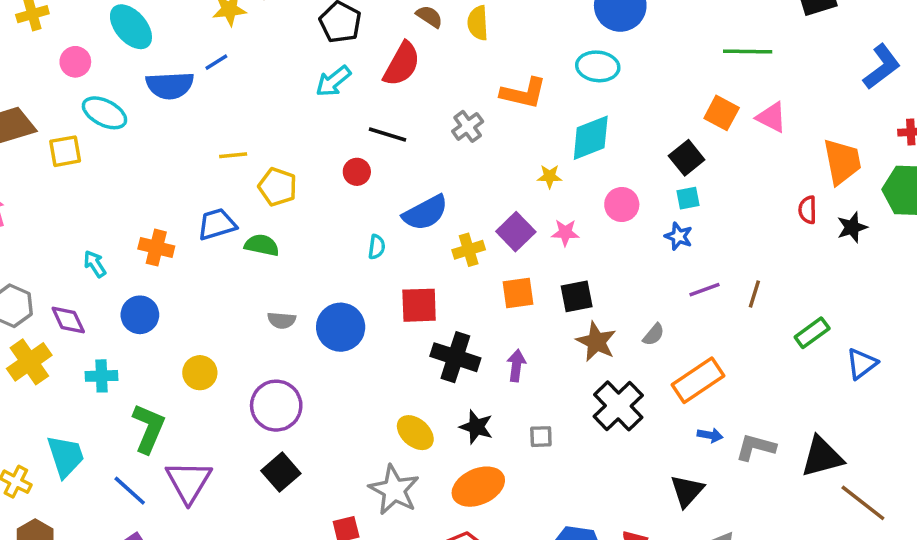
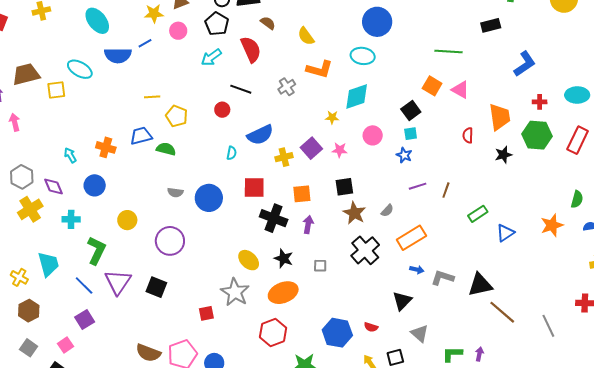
yellow semicircle: (478, 23) -> (306, 36), moved, turned -36
pink circle: (75, 62) -> (178, 31), moved
red semicircle: (402, 64) -> (251, 49), turned -56
red semicircle: (808, 210) -> (468, 135), moved
orange square: (518, 293) -> (302, 194), moved
black square: (281, 472) -> (156, 287), moved, turned -30

